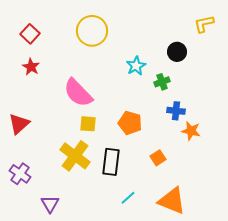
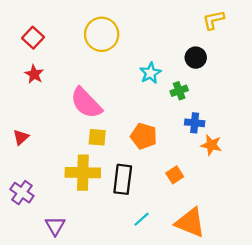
yellow L-shape: (204, 24) -> (213, 20), moved
red triangle: (19, 124) -> (21, 137), size x0.7
yellow cross: (75, 156) -> (83, 173), turned -36

